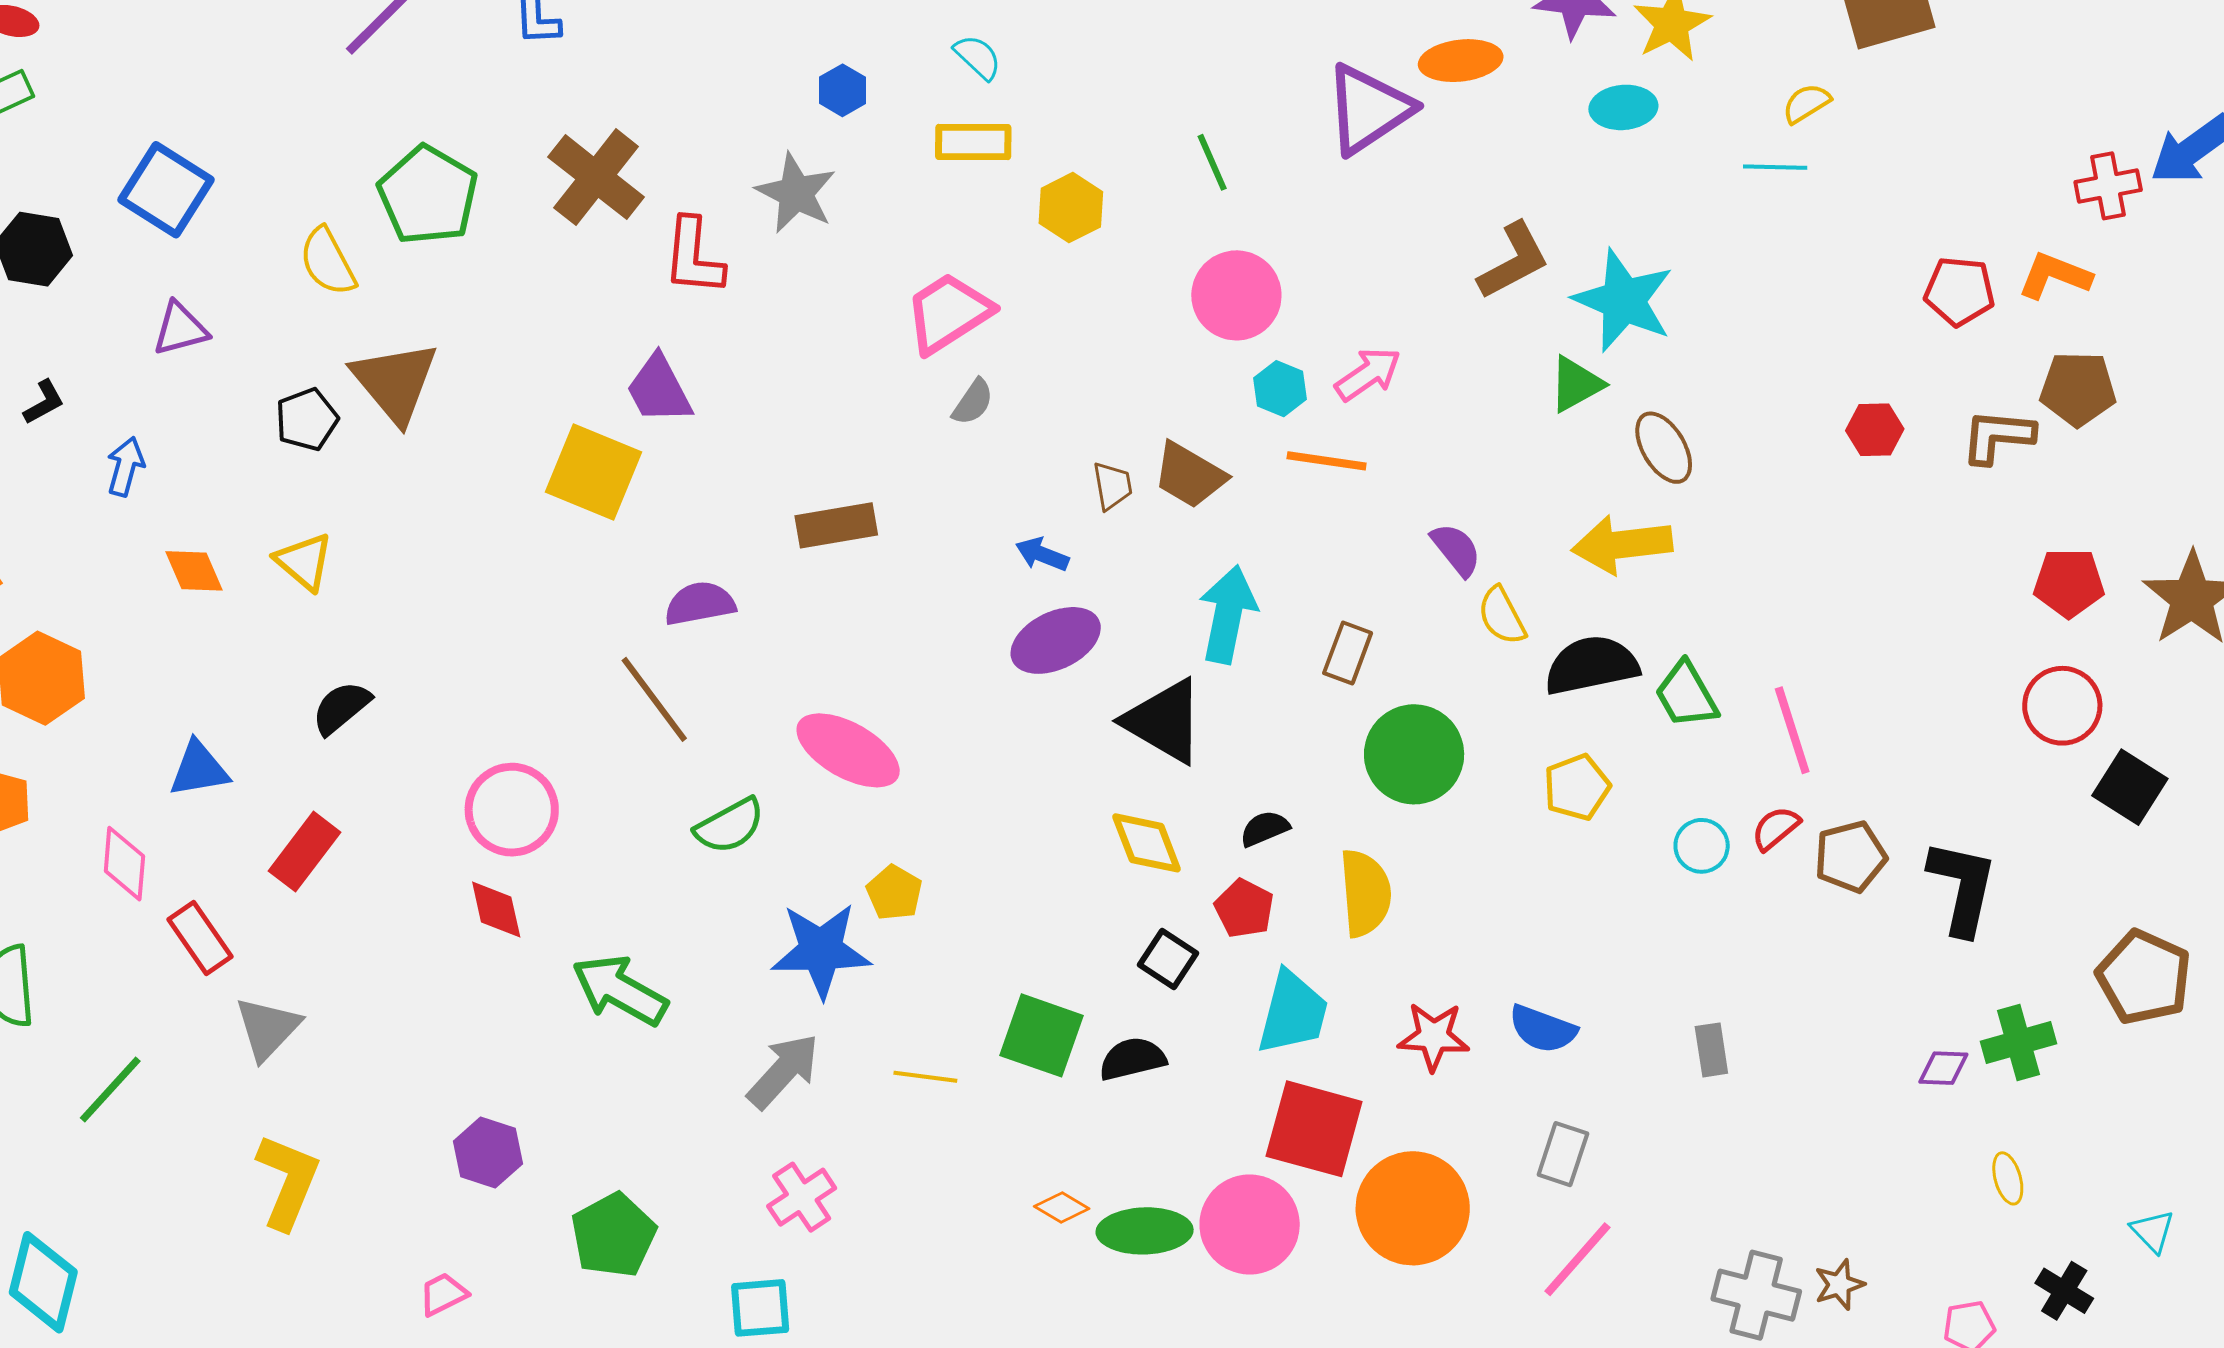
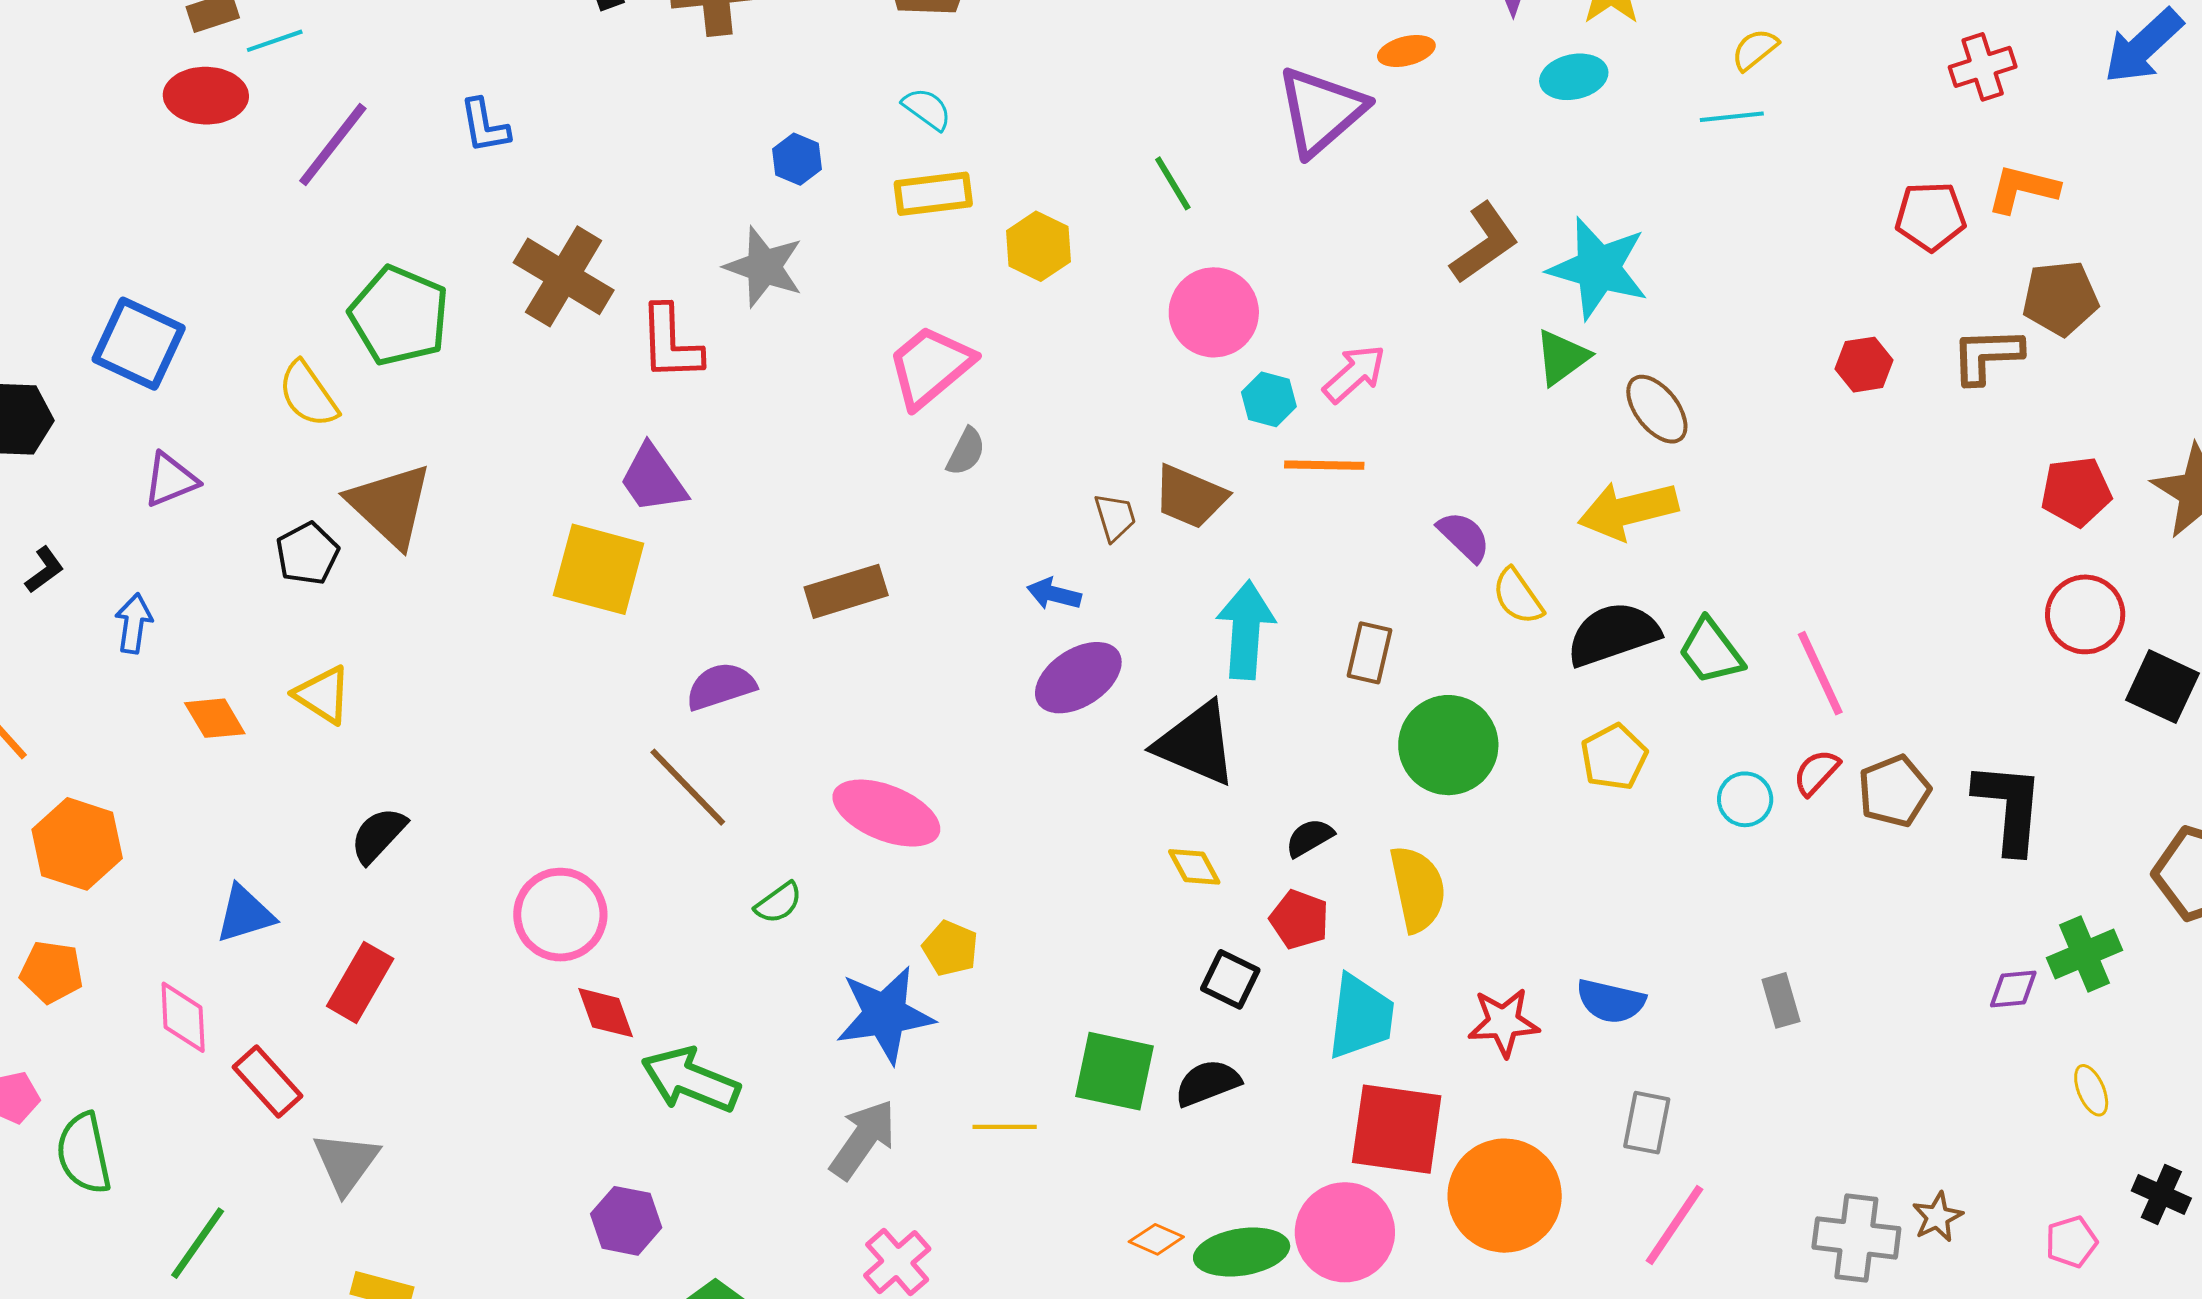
orange ellipse: (1461, 61) -> (1406, 51), size x0.7
red cross: (2108, 186) -> (1983, 67), moved
green semicircle: (730, 826) -> (779, 903), size x0.7
yellow diamond: (1147, 843) -> (1194, 867), size x0.7
red diamond: (496, 910) -> (606, 1013), moved
purple hexagon: (488, 1152) -> (626, 1221), moved

